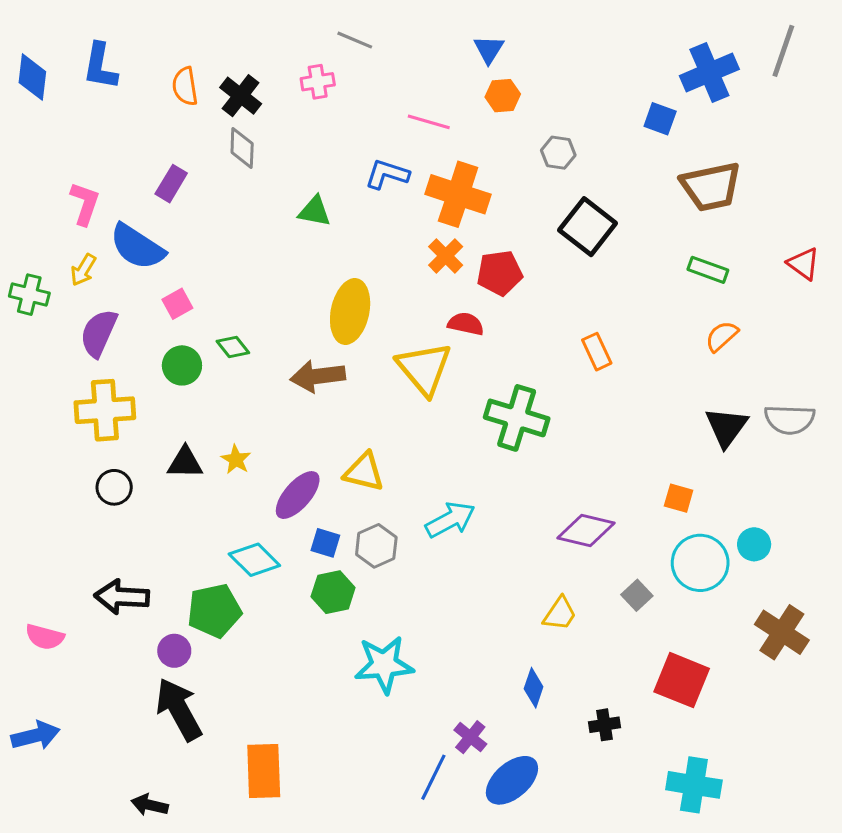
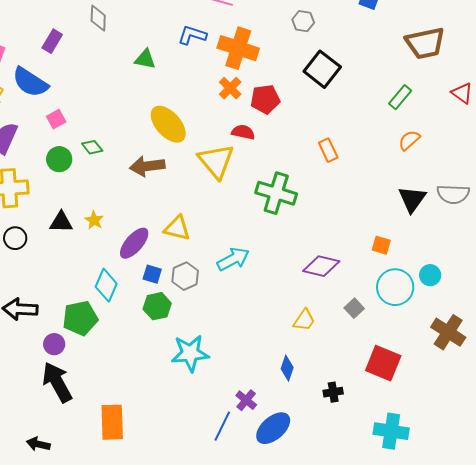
brown trapezoid: (711, 187) -> (425, 43), moved
green rectangle: (708, 270) -> (400, 97), turned -70
yellow ellipse: (350, 311) -> (168, 124), turned -54
cyan diamond: (254, 560) -> (106, 285), turned 68

